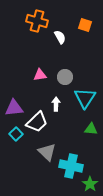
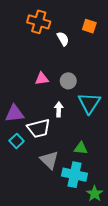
white trapezoid: (37, 122) -> (39, 128), turned 30
green triangle: (91, 129) -> (81, 148), moved

